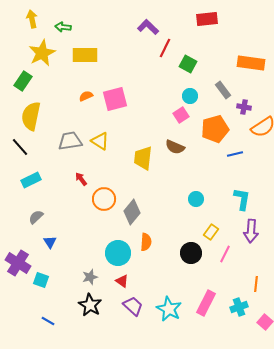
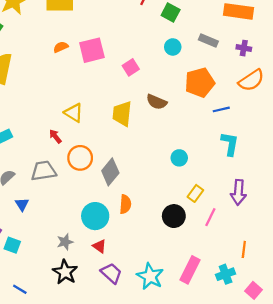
gray rectangle: (223, 90) -> (208, 41), turned -30
purple cross: (244, 107) -> (244, 48), moved
pink square: (181, 115) -> (131, 67), moved
gray trapezoid: (70, 141) -> (44, 171), moved
yellow triangle: (100, 141) -> (74, 113), moved
cyan L-shape: (242, 199) -> (230, 144), moved

